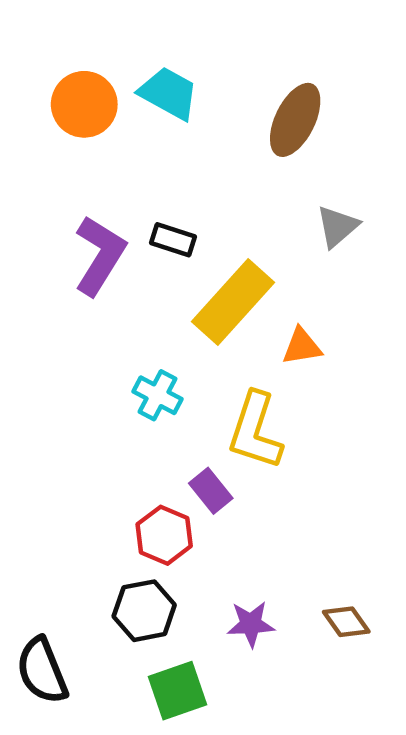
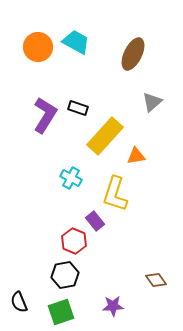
purple star: (251, 624) -> (113, 306), moved
black semicircle: (42, 671) -> (19, 302), size x0.7
green square: (177, 691) -> (61, 312), moved

